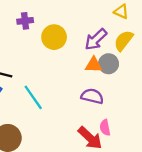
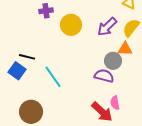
gray circle: (109, 64) -> (113, 61), moved
orange triangle: (93, 65) -> (125, 49), moved

